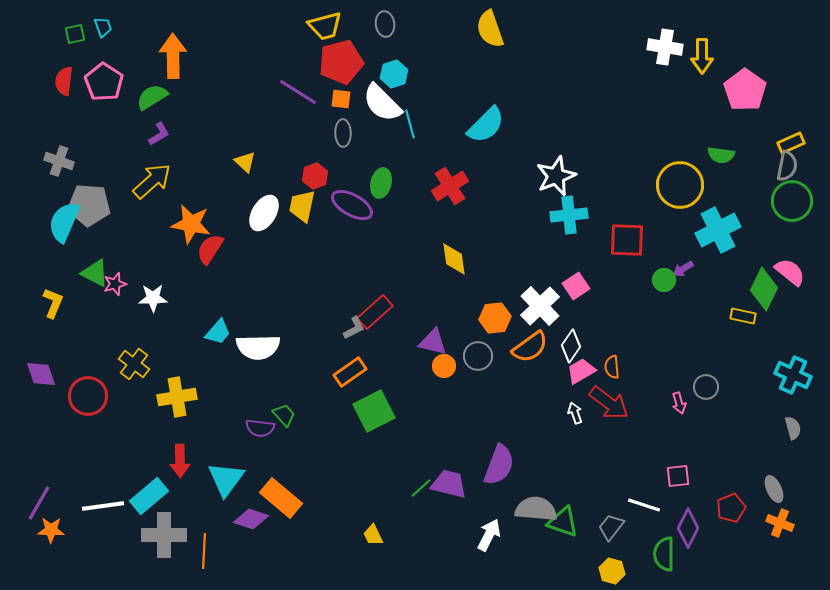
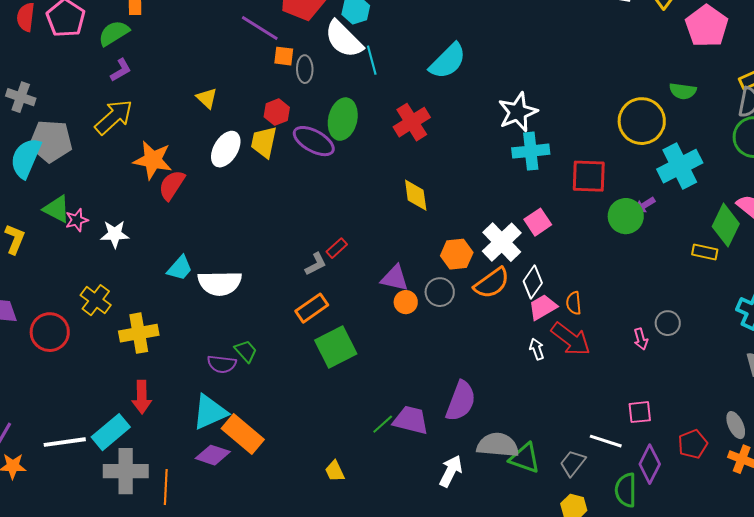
orange square: (341, 99) -> (284, 56), moved
green ellipse: (381, 183) -> (343, 119), size x1.4
green circle: (664, 280) -> (626, 216), size x1.5
red rectangle: (375, 312) -> (337, 248), size x0.6
cyan triangle: (226, 479) -> (210, 412), moved, turned 30

